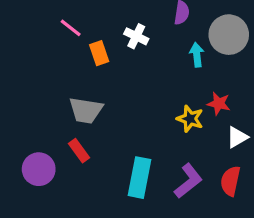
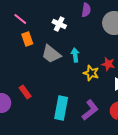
orange rectangle: (99, 53) -> (27, 39), moved
cyan arrow: (197, 55) -> (75, 55), moved
gray trapezoid: (86, 110) -> (51, 54), moved, turned 30

